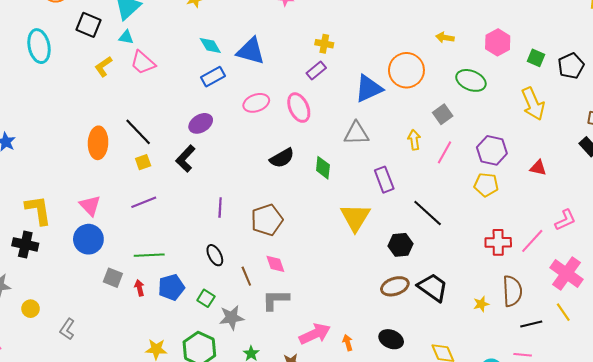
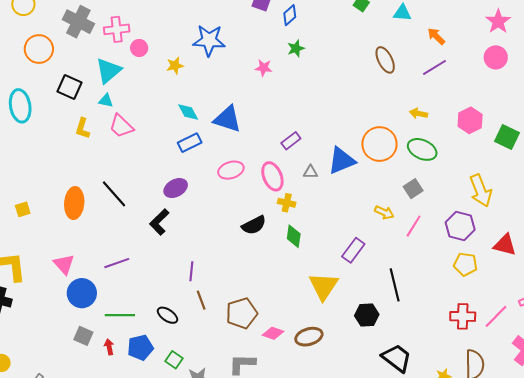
yellow cross: (324, 44) -> (287, 203), moved
green square: (536, 58) -> (507, 137), size x1.4
yellow L-shape: (103, 67) -> (82, 128), turned -40
green ellipse: (471, 80) -> (422, 149), moved
yellow arrow: (533, 104) -> (481, 191), moved
gray triangle: (356, 133) -> (311, 172), moved, size x0.6
yellow arrow: (414, 140) -> (384, 213), turned 120
yellow square: (143, 162) -> (23, 209), moved
red triangle: (538, 168) -> (505, 245), size x1.4
purple rectangle: (384, 180) -> (353, 250), turned 55
yellow pentagon: (486, 185) -> (465, 264), moved
black line: (428, 213) -> (395, 285), turned 32
brown pentagon: (267, 220) -> (242, 313), moved
blue circle: (88, 239) -> (82, 293), moved
black ellipse: (215, 255) -> (168, 315), moved, turned -30
pink diamond: (275, 264) -> (273, 333), moved, turned -55
brown line: (246, 276) -> (201, 300), moved
brown ellipse: (395, 286) -> (309, 337), moved

